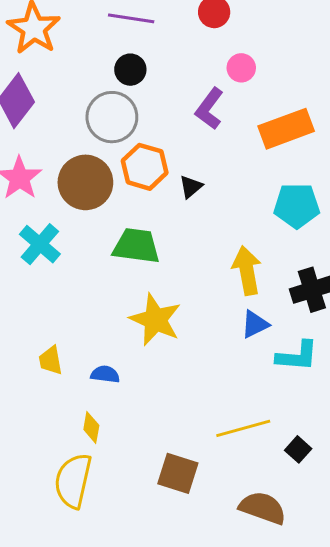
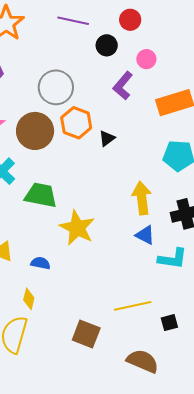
black circle: (130, 70) -> (107, 45), moved
green trapezoid: (136, 246) -> (41, 195), moved
blue triangle: (255, 324) -> (145, 235), turned 50
black square: (298, 449) -> (169, 323), turned 30

